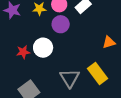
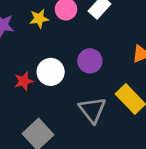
purple circle: (61, 24) -> (90, 61), moved

